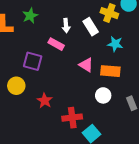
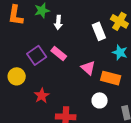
white arrow: (66, 26) -> (58, 22), moved
pink rectangle: (56, 44) -> (59, 53), moved
purple square: (33, 61) -> (37, 55), turned 30

